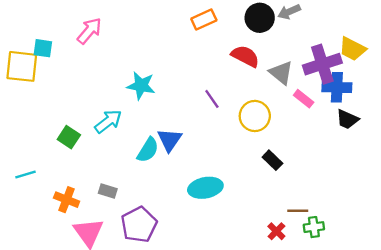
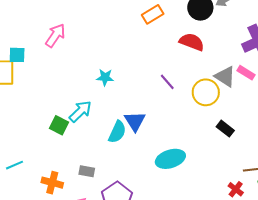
gray triangle: (281, 73) -> (225, 77), moved
cyan star: (141, 86) -> (105, 77), size x0.7
green square: (69, 137) -> (59, 125), moved

